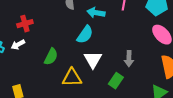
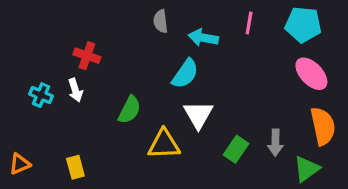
red cross: (25, 24) -> (87, 56), turned 35
white arrow: (18, 45) -> (75, 90), turned -80
gray arrow: (129, 59) -> (275, 143), moved

